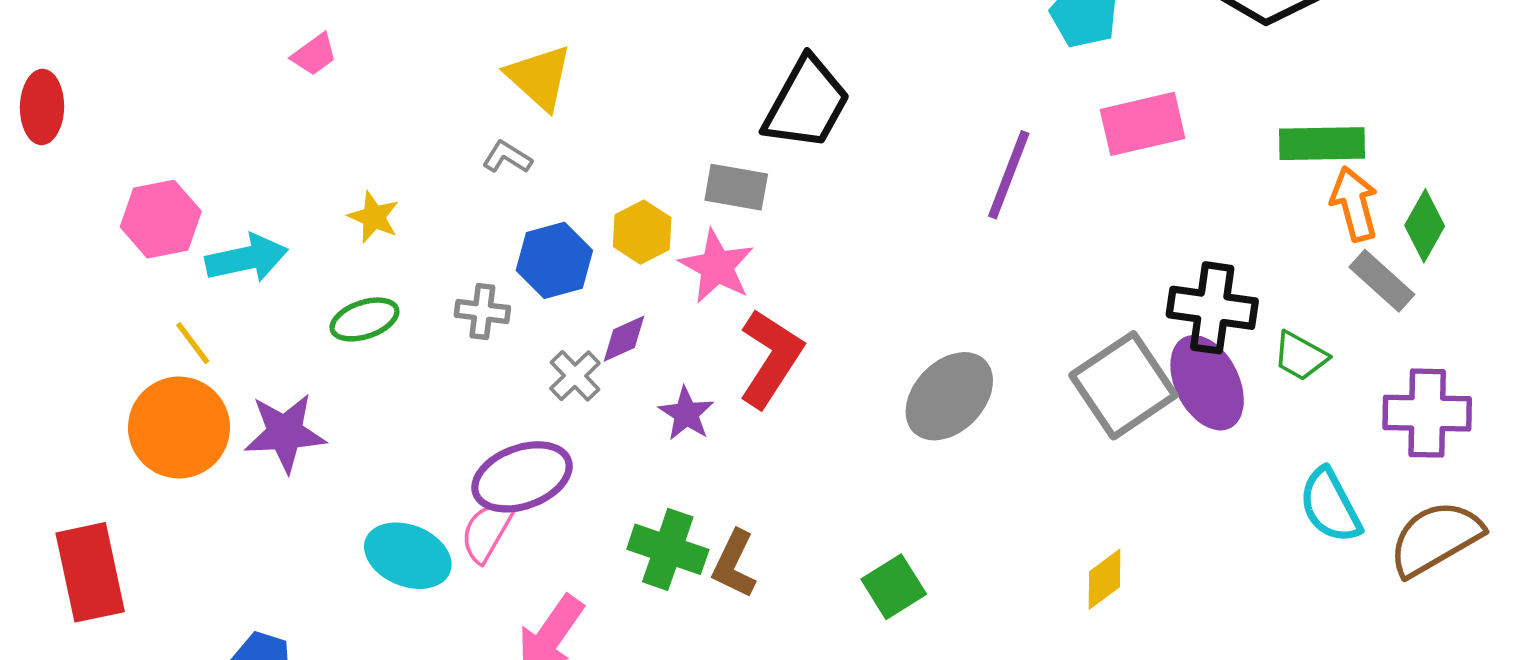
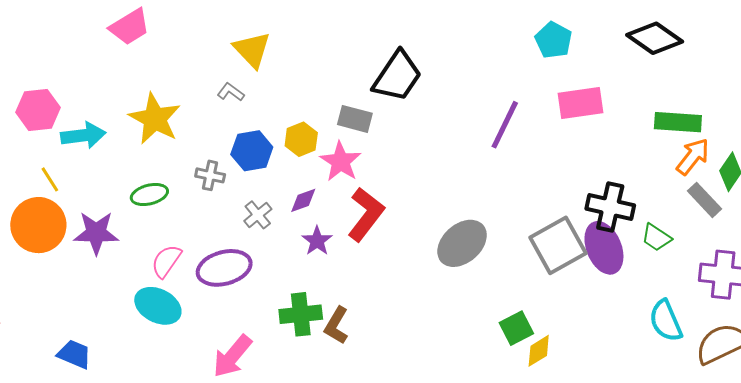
pink trapezoid: (314, 54) -> (130, 27), size x1.6
orange arrow: (1354, 204) -> (693, 157), turned 48
yellow star: (374, 217) -> (155, 119), size x1.8
green ellipse: (364, 319) -> (149, 195), moved
purple diamond: (624, 339) -> (303, 200), moved
pink semicircle: (487, 532) -> (166, 261), moved
green cross: (668, 549) -> (301, 314), turned -30
green square: (894, 587) -> (516, 328), moved

